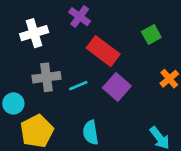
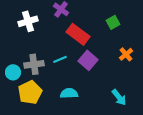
gray cross: (47, 77) -> (34, 64), moved
cyan semicircle: (91, 132) -> (69, 93), turned 96

